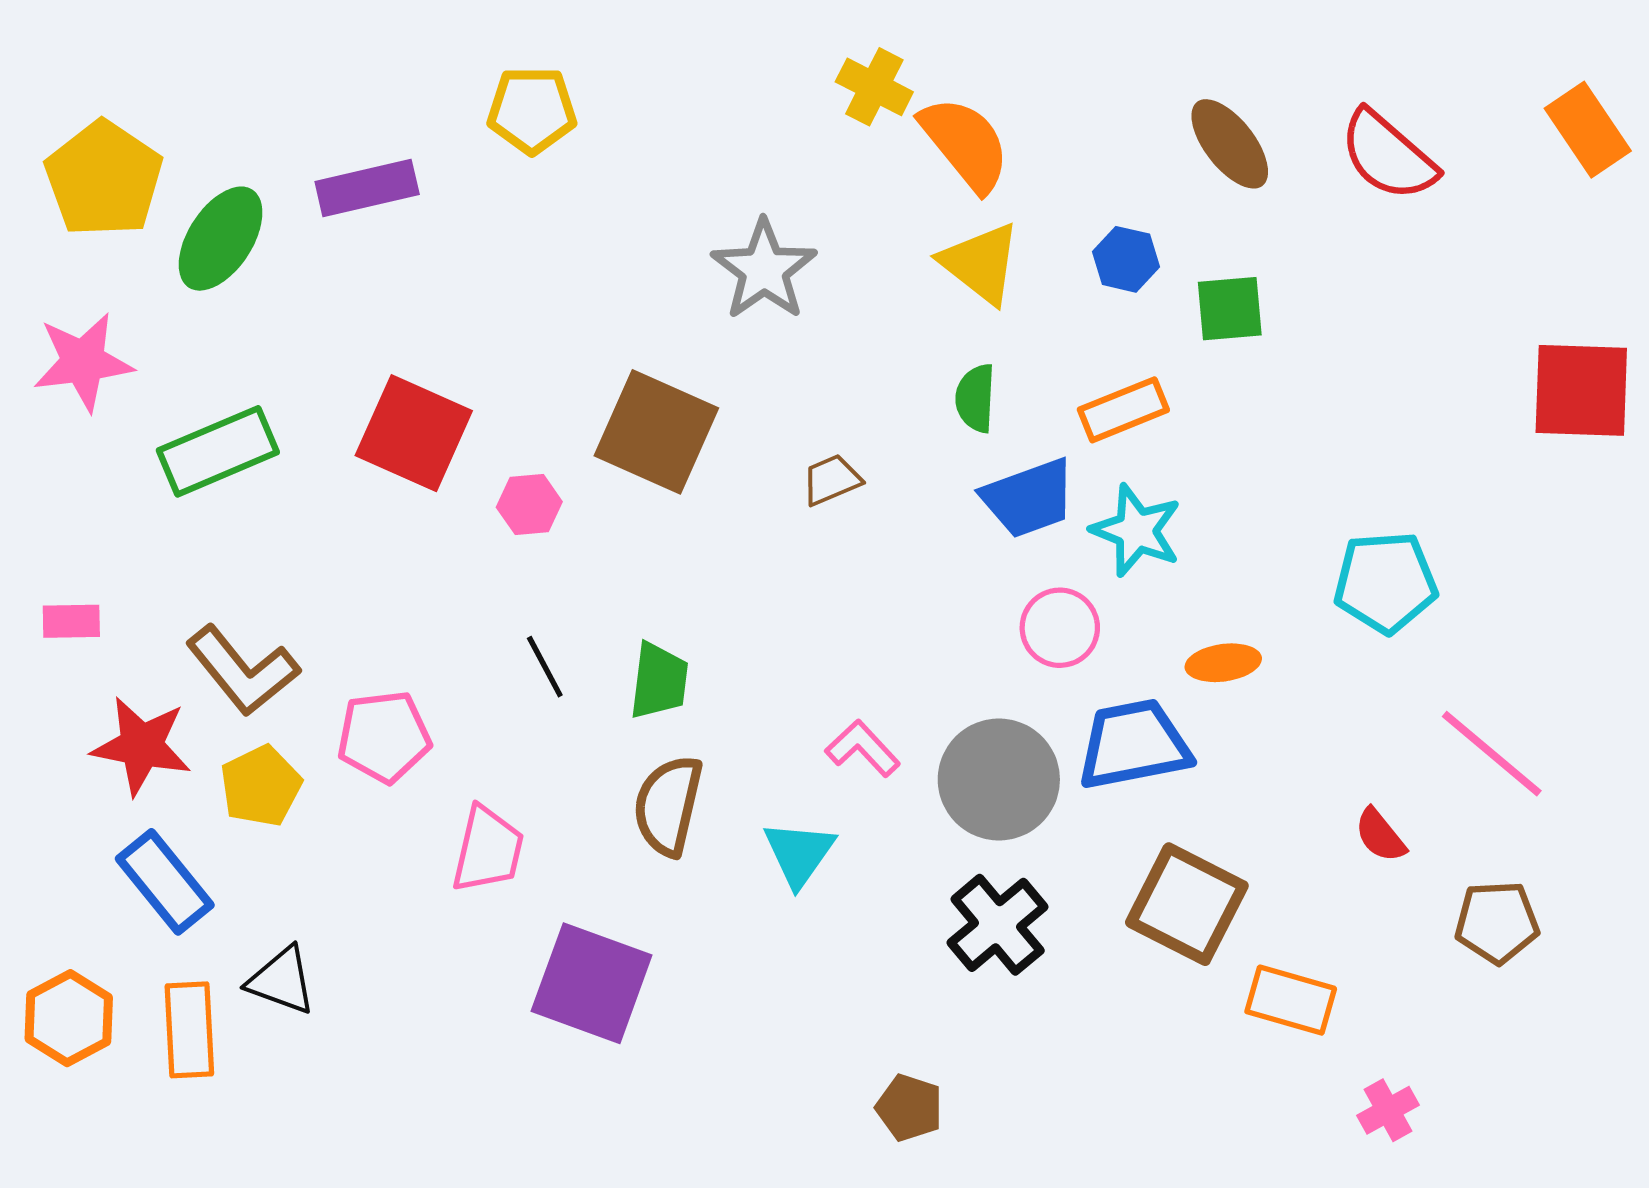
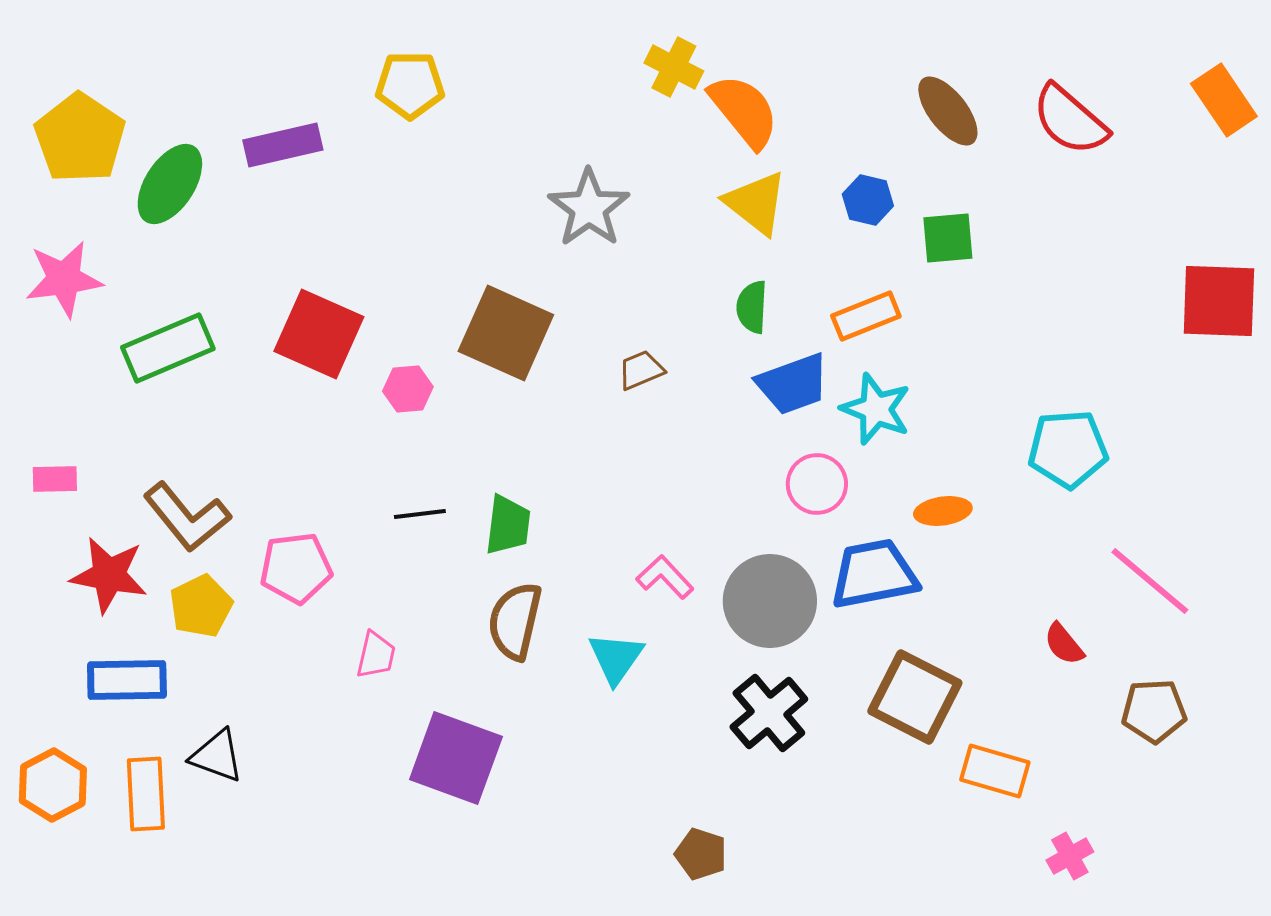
black line: (545, 667) -> (420, 514), turned -69
pink trapezoid: (488, 850) -> (376, 655), size x0.7
blue rectangle: (165, 882) -> (127, 680), turned -52

